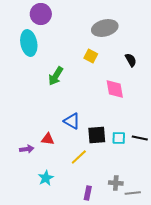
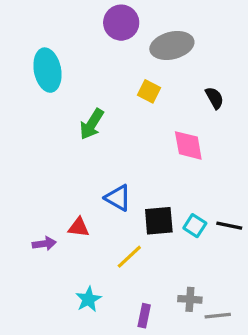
purple circle: (41, 14) -> (121, 23), moved
cyan square: (119, 138) -> (195, 226), turned 32
cyan star: (46, 178) -> (88, 299), moved

